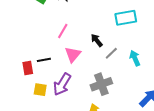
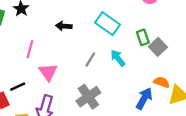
cyan rectangle: (126, 18) -> (107, 24), moved, turned 60
black arrow: (97, 40) -> (64, 26), moved, turned -32

